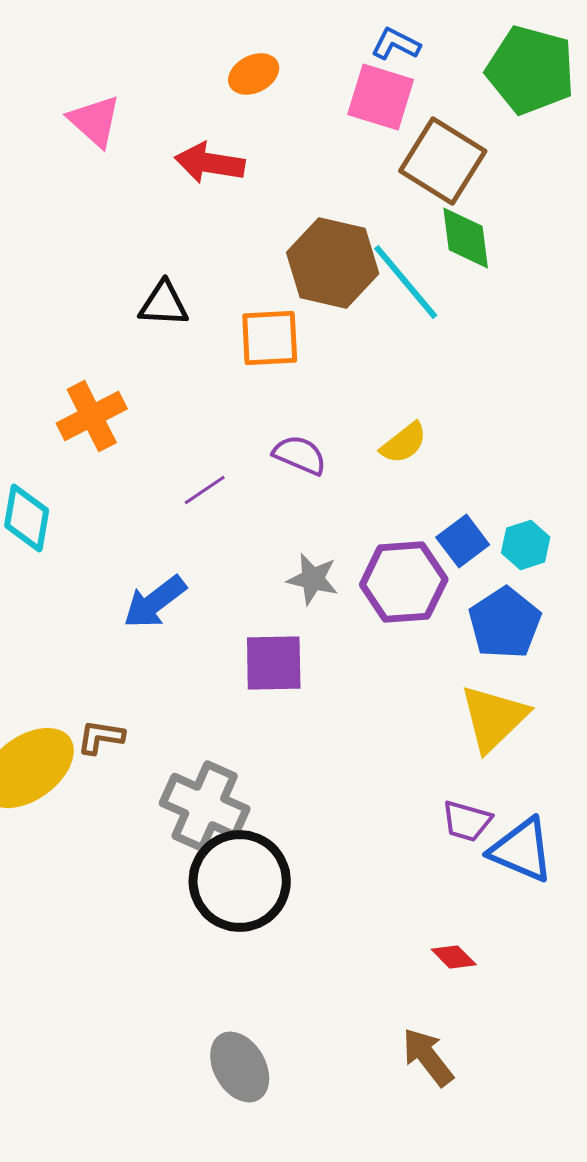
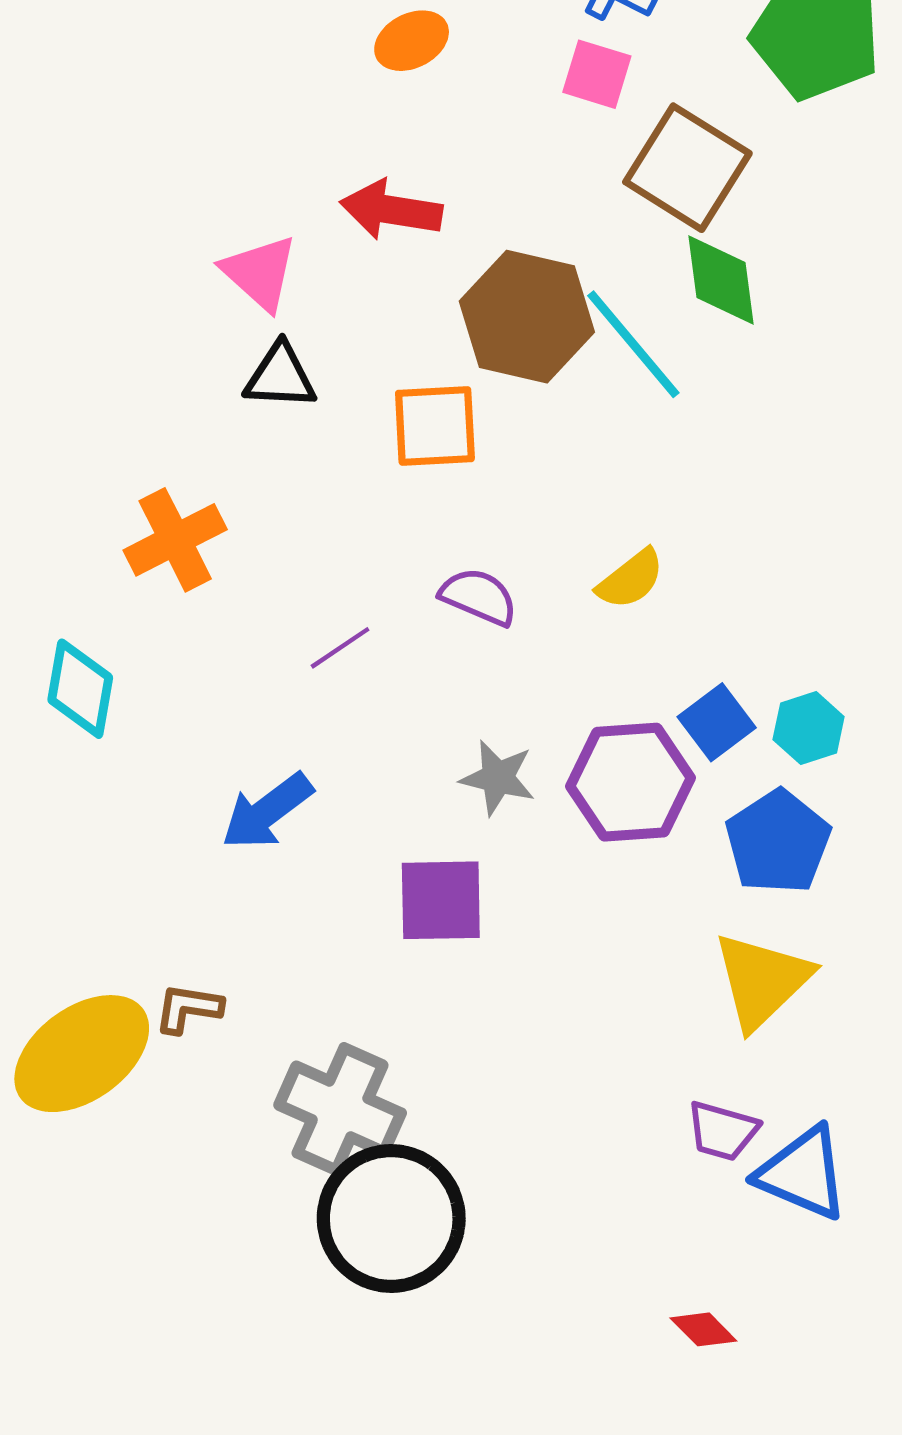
pink square: (381, 97) -> (597, 74), size x0.7
pink triangle: (95, 121) -> (260, 273), moved
red arrow: (210, 163) -> (391, 210), moved

